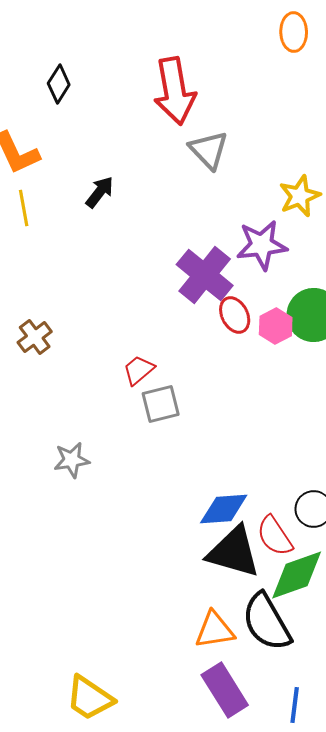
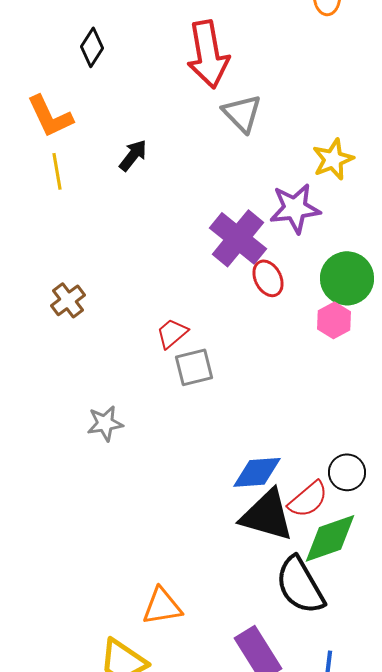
pink hexagon: (276, 326) -> (334, 320), moved
red semicircle: (275, 536) -> (308, 499), turned -96
orange triangle: (215, 630) -> (162, 606), moved

